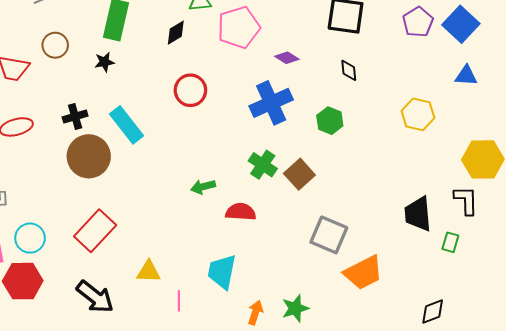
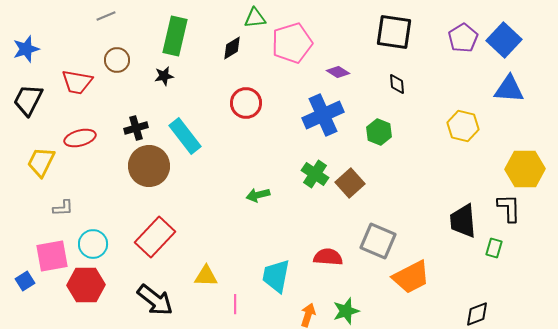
blue triangle: (466, 76) -> (509, 89), size x1.4
red semicircle: (241, 212) -> (328, 257), moved

